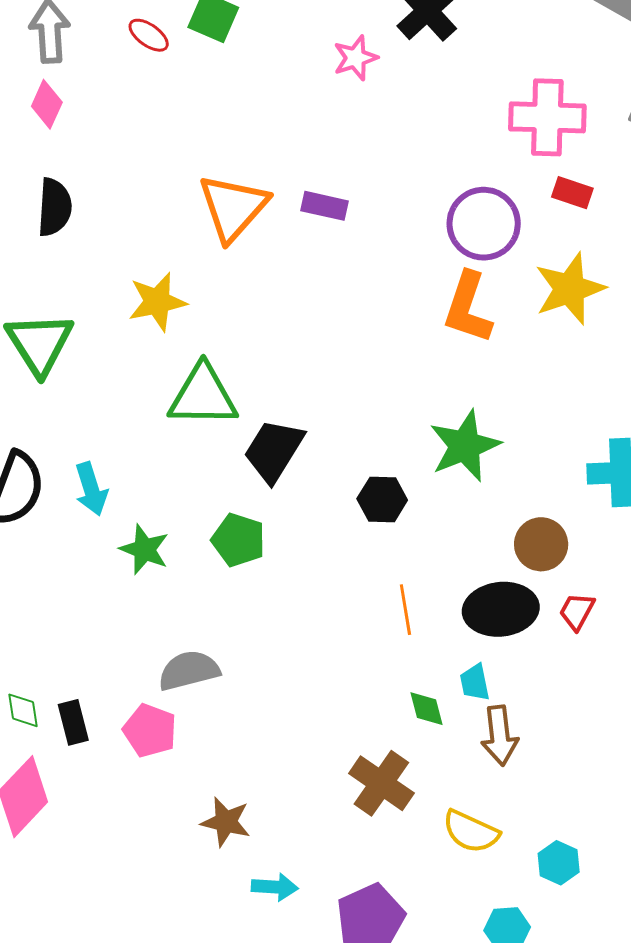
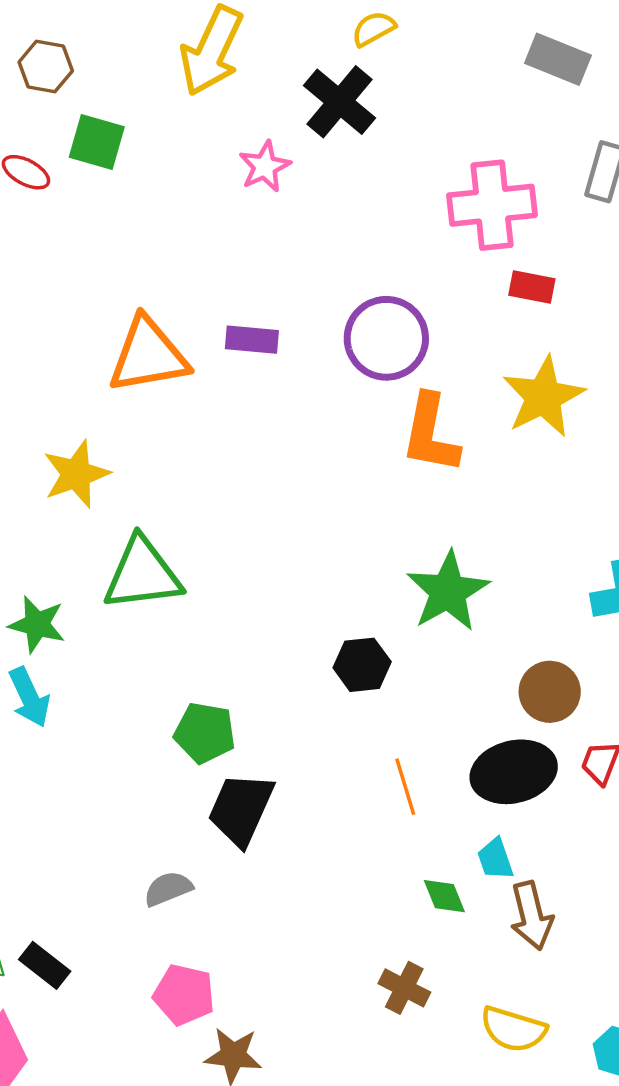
orange triangle: (233, 208) -> (148, 355), turned 46
purple circle: (484, 224) -> (386, 338), moved
black trapezoid: (274, 451) -> (241, 809), moved
green star: (144, 549) -> (37, 624), moved
gray semicircle: (189, 670) -> (168, 889), size x0.7
black rectangle: (73, 722) -> (45, 965), turned -30
pink pentagon: (150, 731) -> (184, 995), moved
brown cross: (381, 783) -> (404, 988), size x0.7

